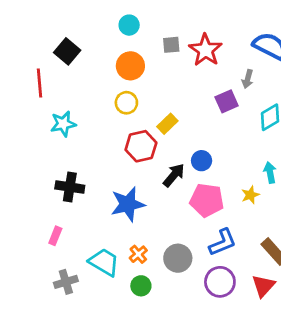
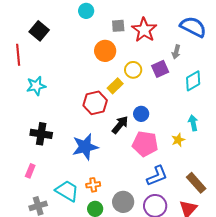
orange circle: (130, 66) -> (105, 51), moved
yellow circle: (126, 103) -> (133, 70), moved
orange cross: (138, 254) -> (93, 185), turned 32
gray circle: (178, 258) -> (123, 202), moved

